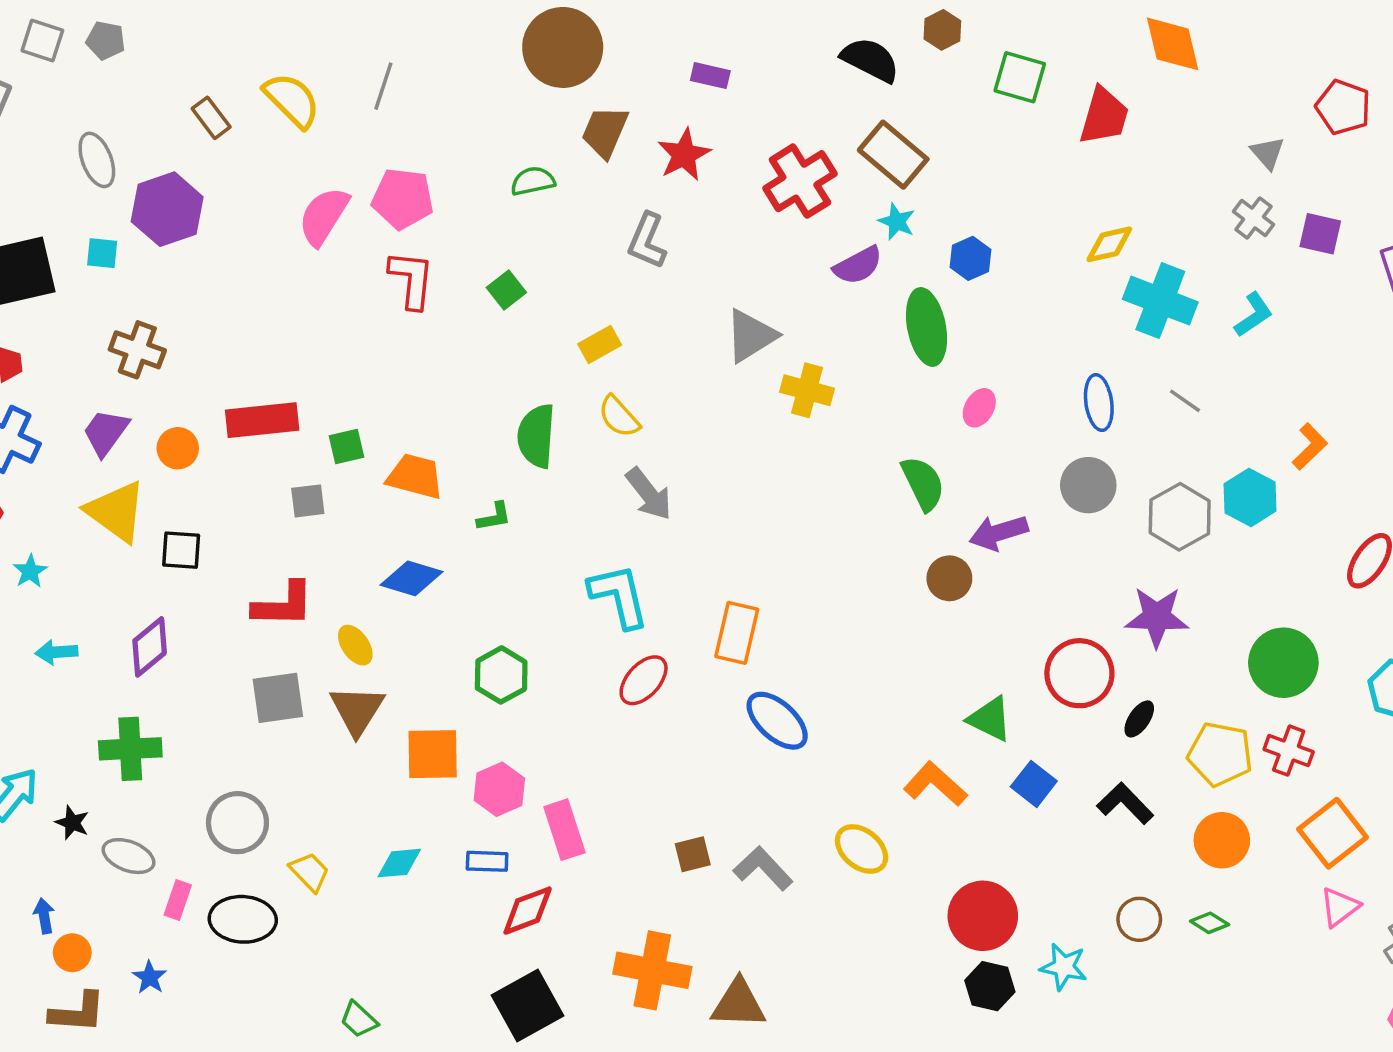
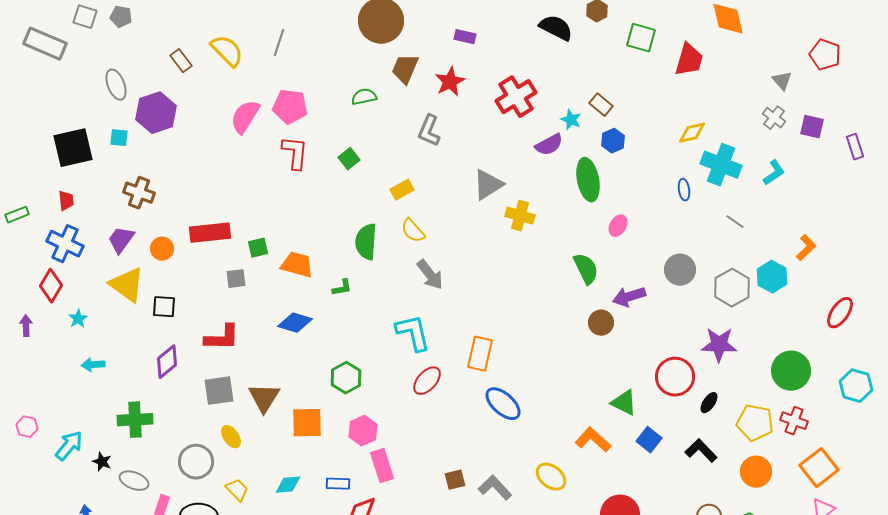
brown rectangle: (893, 155) -> (601, 105), moved, size x0.6
blue ellipse: (1099, 403) -> (684, 190), moved, size x0.7
yellow ellipse: (355, 645) -> (231, 437), moved
purple diamond: (150, 647) -> (167, 362), moved
pink hexagon: (499, 789) -> (363, 431), moved

